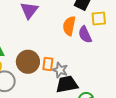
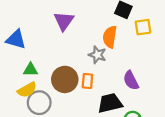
purple semicircle: (85, 35) -> (131, 80), moved
gray star: (60, 70) -> (97, 55), moved

